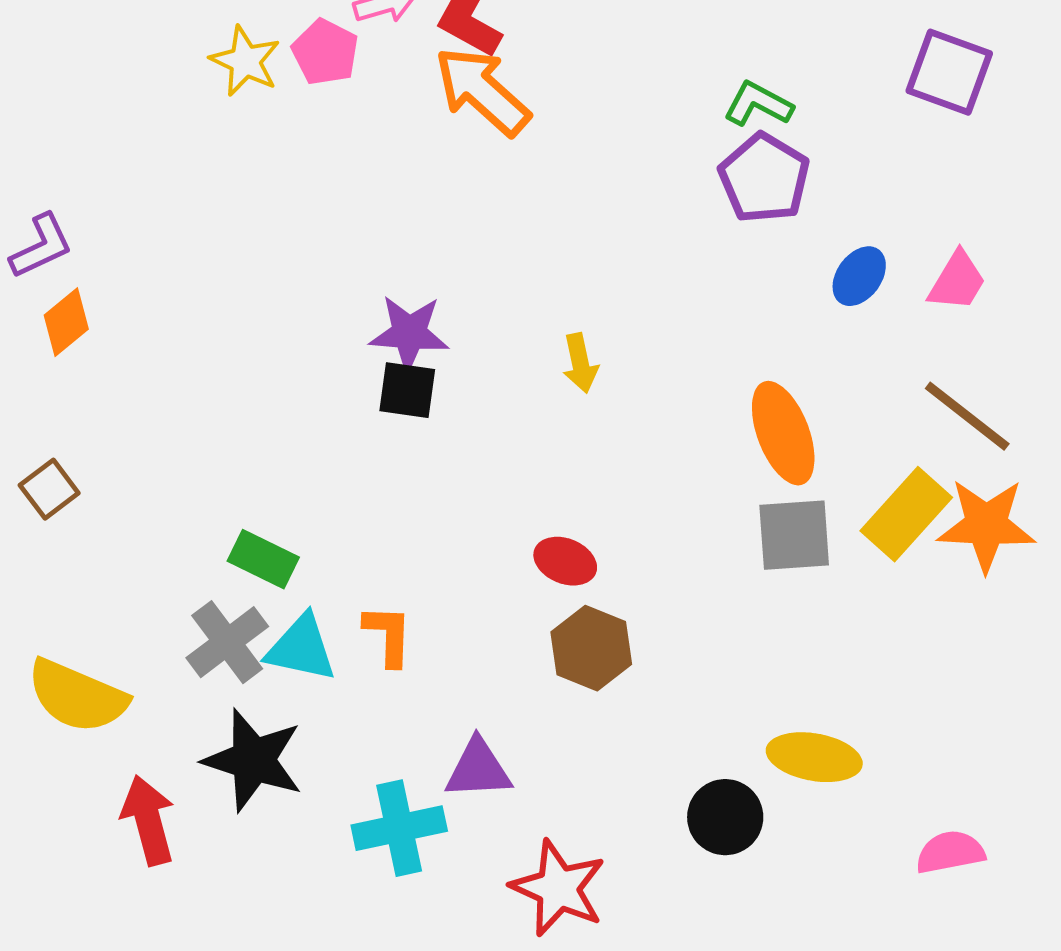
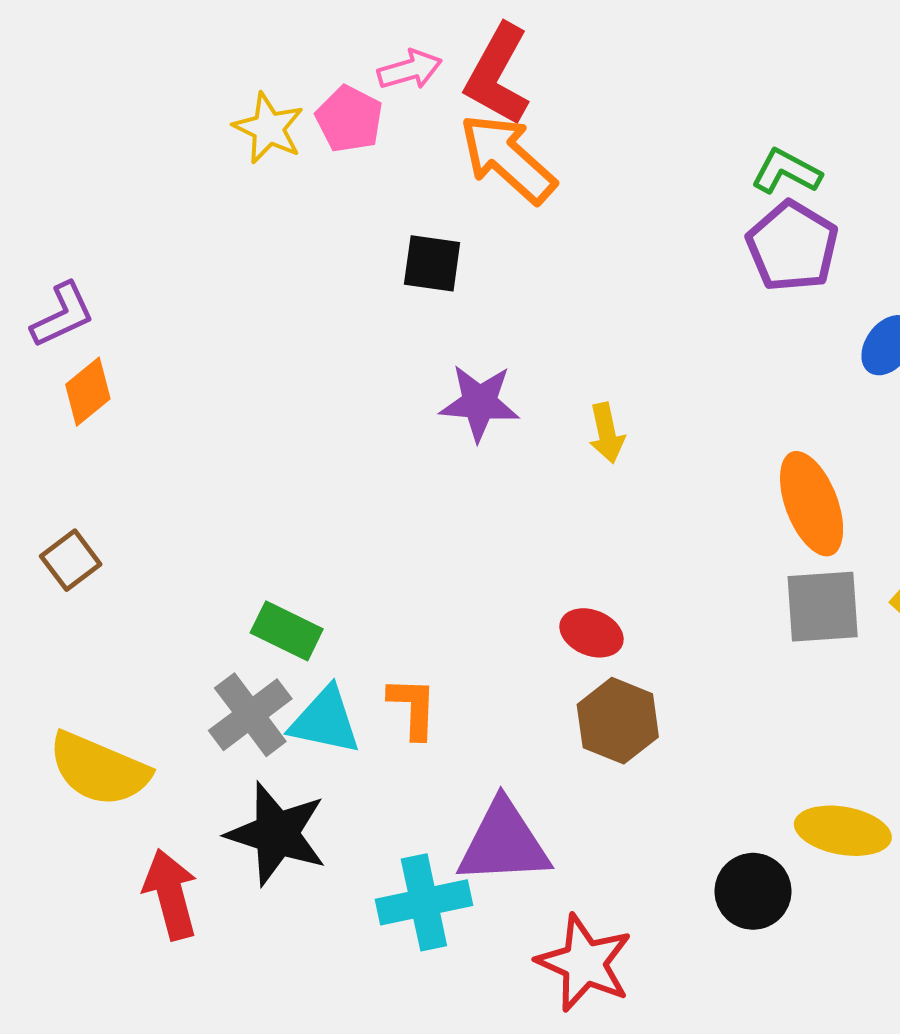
purple star: (409, 333) -> (479, 403), moved
black square: (407, 390) -> (432, 263), moved
purple triangle: (478, 769) -> (504, 843), size x1.4

